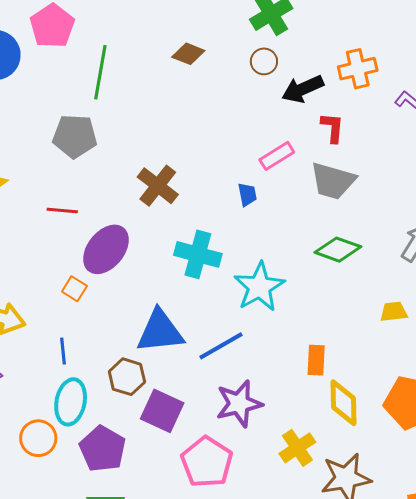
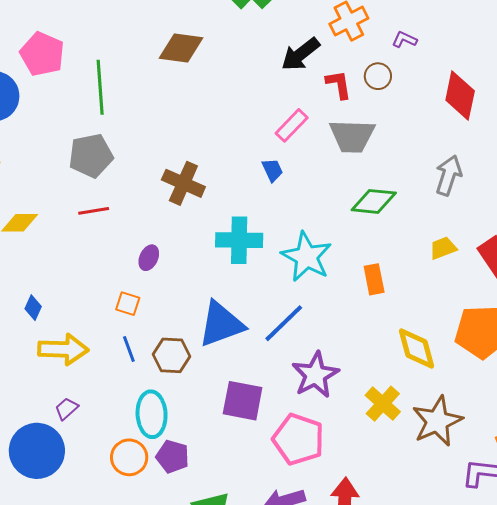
brown diamond: (188, 54) -> (181, 48), size x1.4
brown circle: (264, 61) -> (378, 76), moved
red line: (62, 210) -> (94, 211), moved
purple ellipse: (106, 249) -> (149, 258), size x0.5
blue line: (63, 351) -> (129, 349), moved
orange rectangle: (316, 360) -> (374, 279), moved
brown hexagon: (127, 377) -> (171, 355), moved
purple pentagon: (103, 449) -> (172, 456), moved, size x0.7

